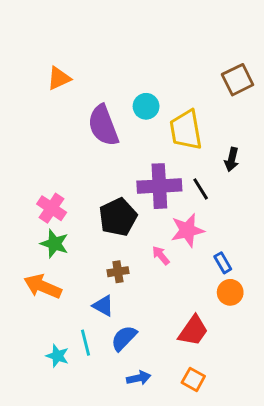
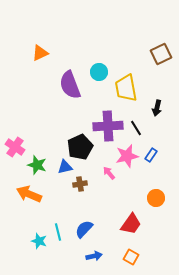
pink cross: (52, 208) -> (15, 147), moved
blue rectangle: (223, 263) -> (151, 155), moved, turned 64
blue triangle: (103, 306) -> (65, 167), moved, turned -42

